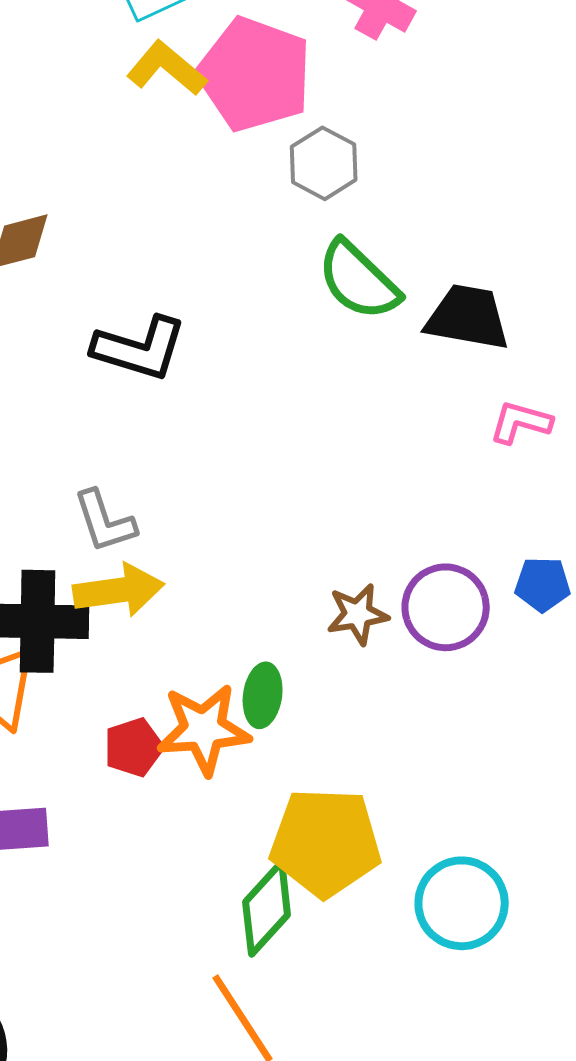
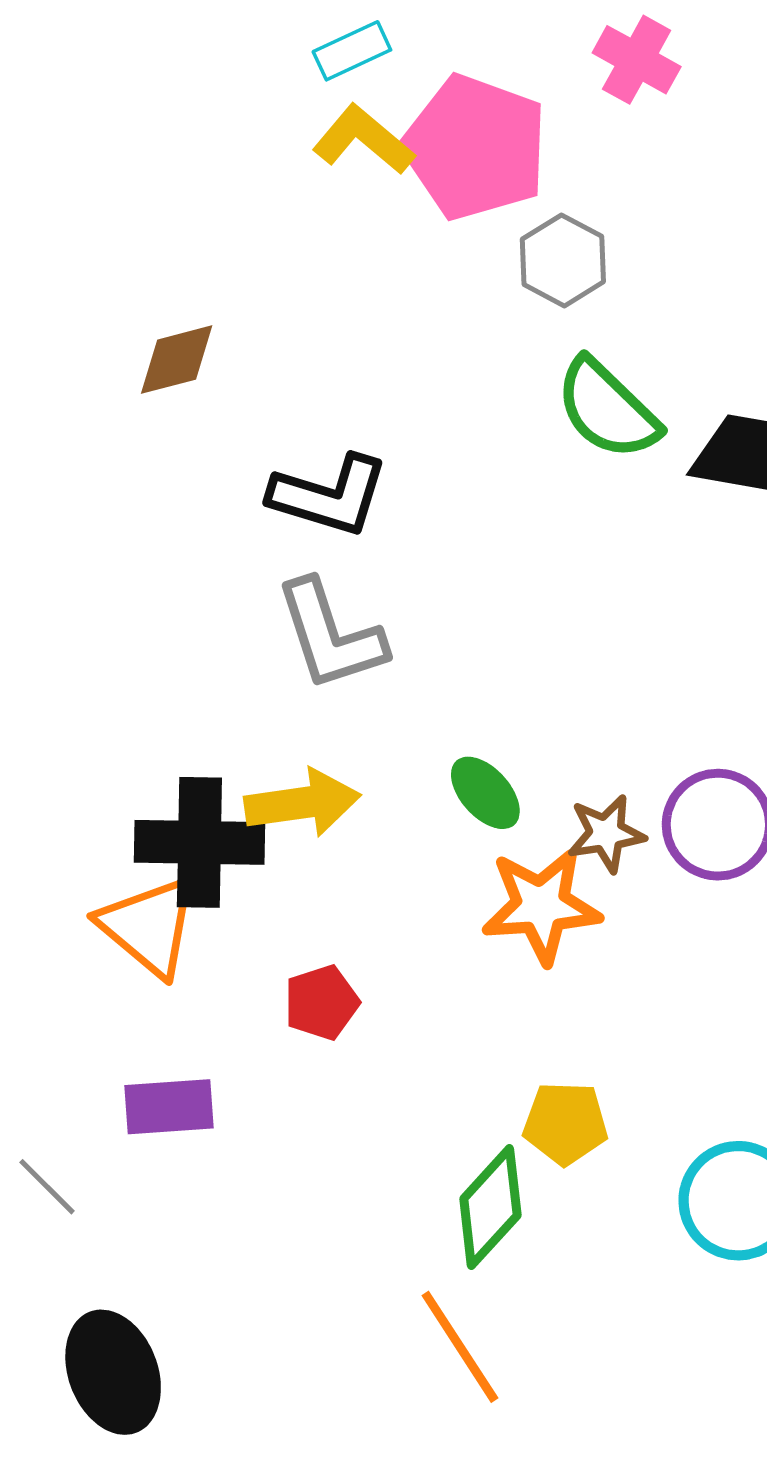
gray L-shape: (105, 521) -> (330, 635), moved, size x1.4
green ellipse: (263, 695) -> (485, 793), moved, turned -50
orange star: (204, 729) -> (541, 906), moved
yellow pentagon: (326, 842) -> (565, 1123), size x0.6

